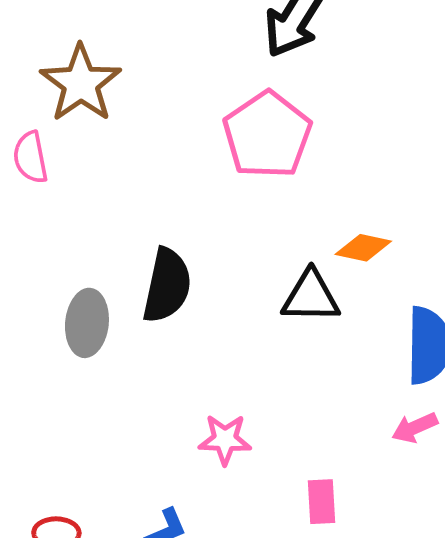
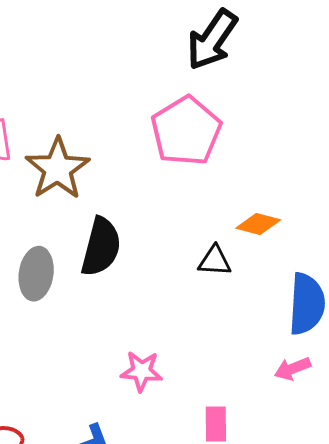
brown star: (81, 83) -> (58, 169), moved
black triangle: (311, 297) -> (215, 261), size x0.7

